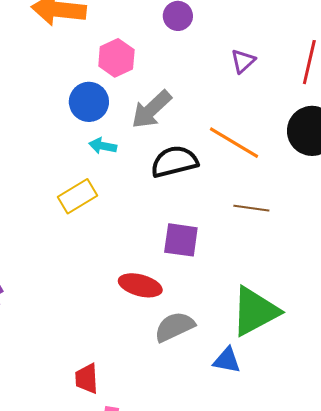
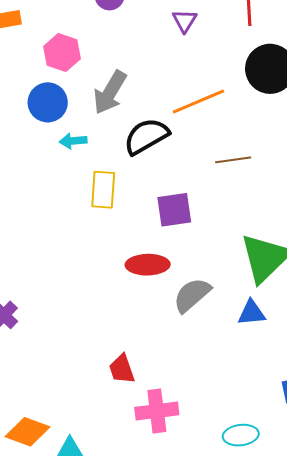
orange line: (234, 143) -> (198, 102), turned -38
yellow rectangle: (77, 196) -> (103, 190), moved, turned -39

